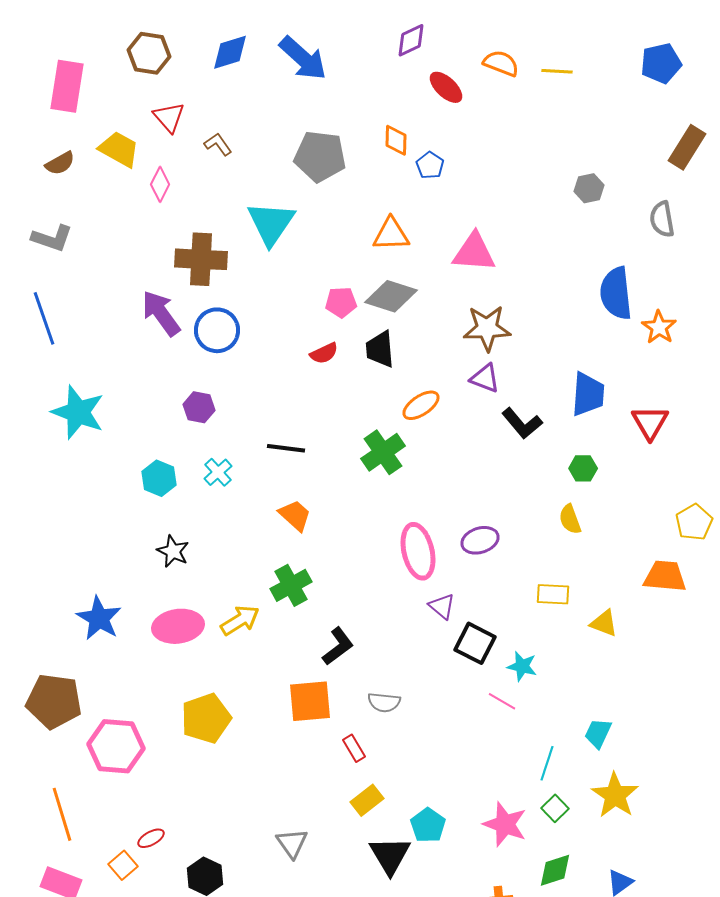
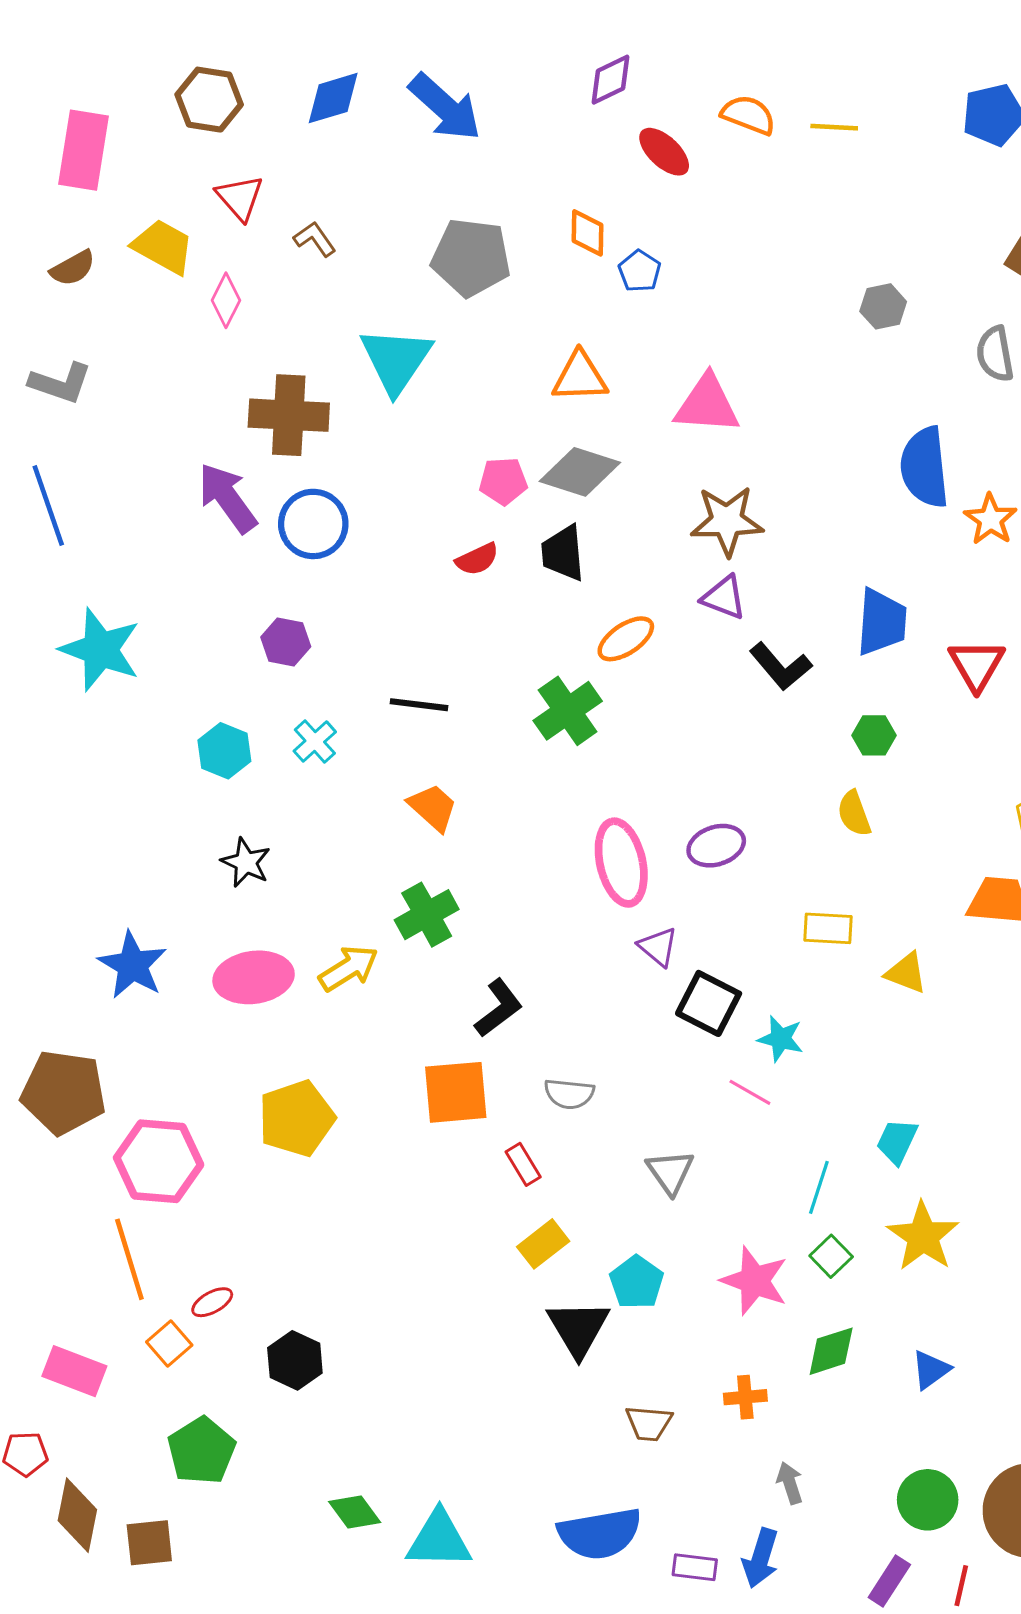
orange line: (62, 814) -> (129, 1259), moved
gray triangle: (292, 843) -> (670, 1172), moved

